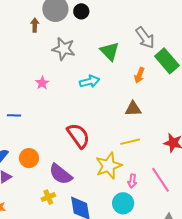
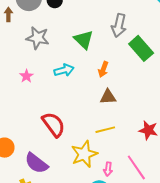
gray arrow: (145, 38) -> (119, 25), turned 50
orange arrow: (139, 75) -> (103, 69), moved
pink star: (42, 83) -> (26, 76), moved

